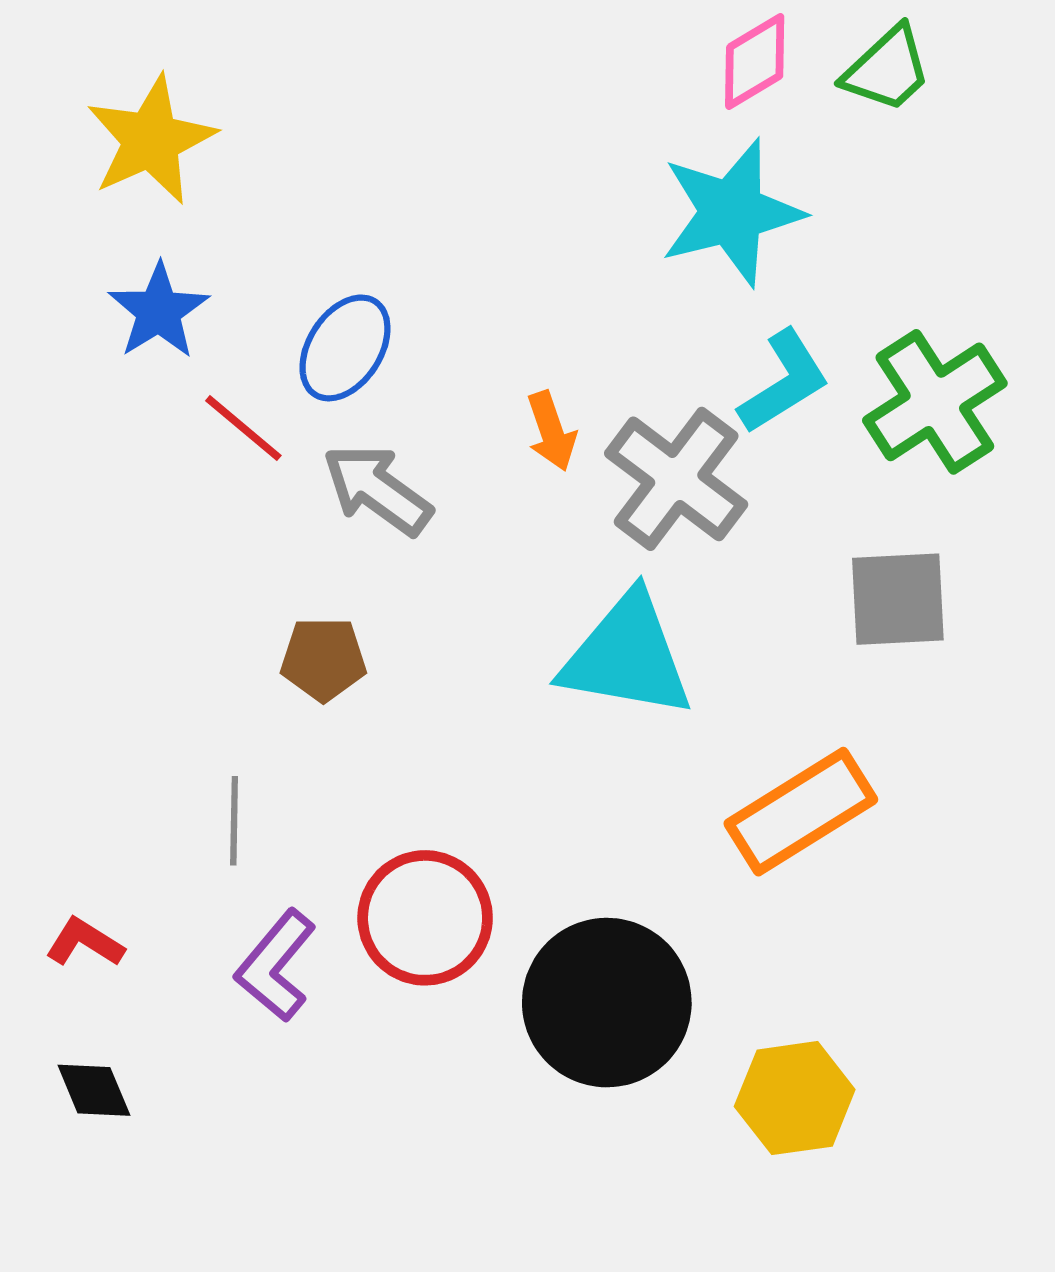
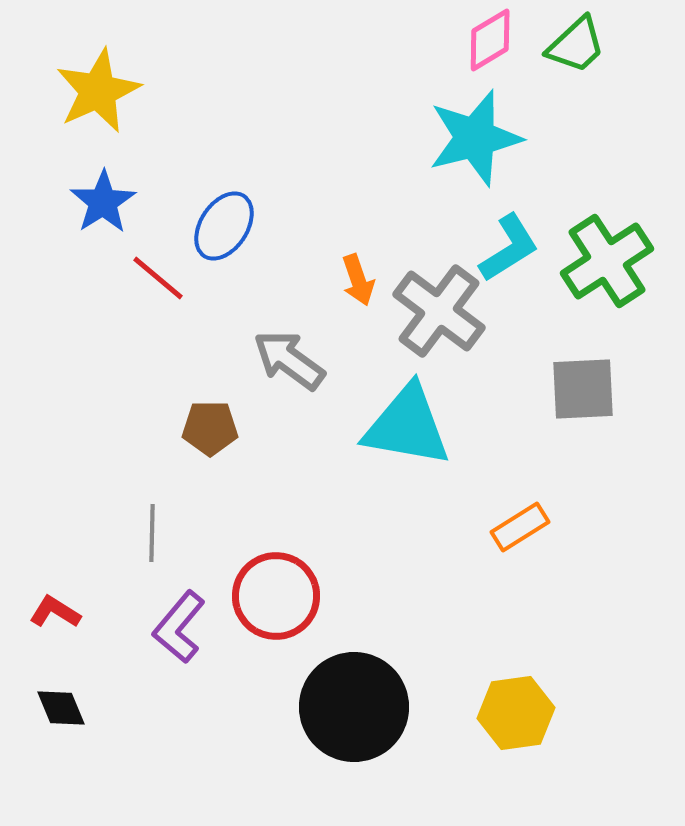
gray arrow: (377, 490) -> (289, 360), moved
orange rectangle: (801, 812) -> (520, 527), size x0.6
black circle: (607, 1003) -> (354, 707), moved

